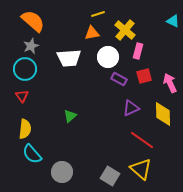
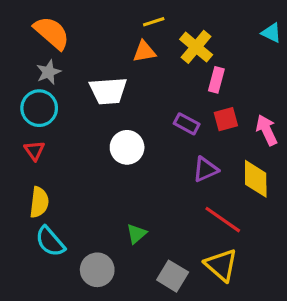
white circle: (108, 57) -> (127, 147), moved
green triangle: (70, 116) -> (136, 234), moved

